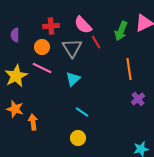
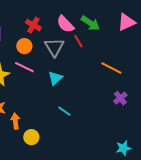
red cross: (51, 26) -> (33, 25), turned 35
green arrow: (121, 31) -> (90, 23), moved, turned -78
orange line: (129, 69) -> (111, 68), turned -55
yellow circle: (78, 138) -> (31, 137), moved

